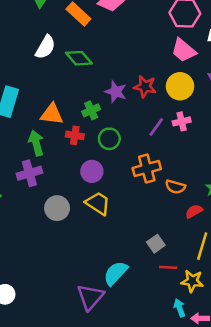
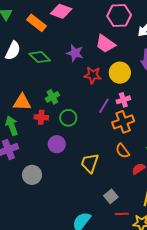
pink trapezoid: (184, 50) -> (105, 44), moved
purple star: (116, 92) -> (75, 53), moved
orange cross: (147, 169) -> (123, 122), moved
orange semicircle: (175, 187) -> (122, 151), turned 42
yellow trapezoid: (98, 203) -> (90, 163), moved, turned -100

